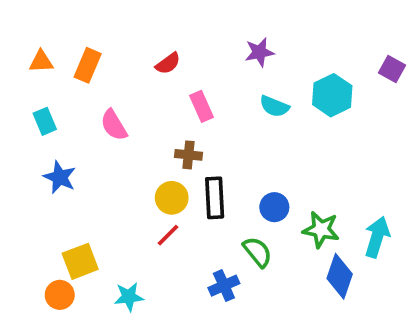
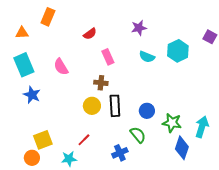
orange rectangle: (88, 65) -> (48, 17), moved
cyan rectangle: (45, 121) -> (24, 65), size x1.6
red line: (168, 235) -> (84, 140), moved

